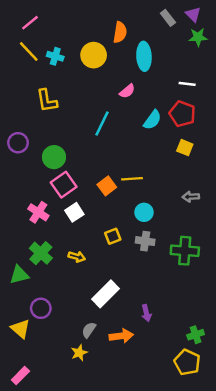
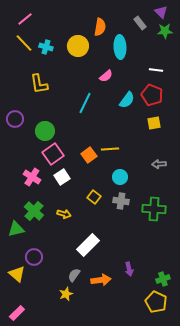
gray rectangle: (168, 18) -> (140, 23), moved
yellow square: (185, 148) -> (154, 123), turned -32
yellow square: (113, 236) -> (94, 197), turned -32
purple arrow: (146, 313) -> (129, 269), moved

